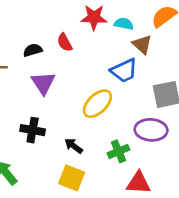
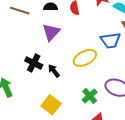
black arrow: (74, 146) -> (54, 71), moved
green cross: (119, 151) -> (90, 96), turned -35

